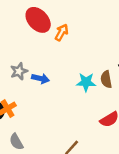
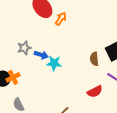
cyan star: (86, 82) -> (54, 63), moved

